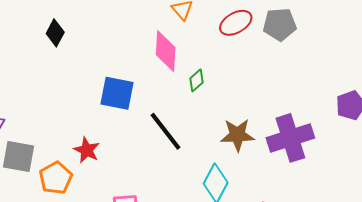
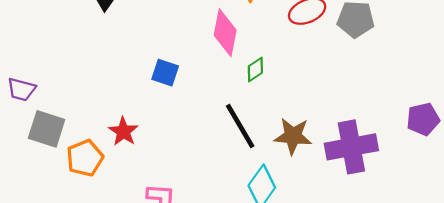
blue square: (117, 93) -> (165, 73), size x0.7
black line: (166, 131) -> (240, 126), moved

